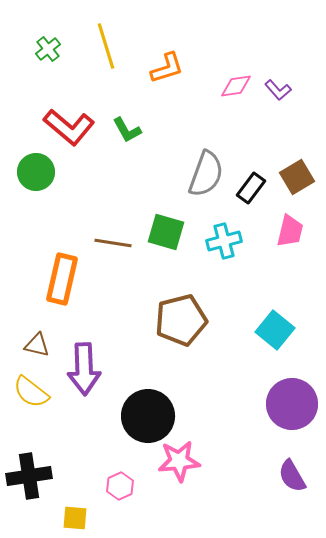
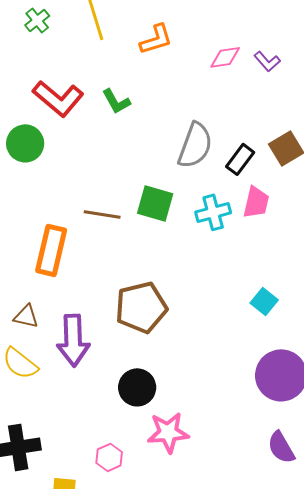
pink trapezoid: (290, 231) -> (256, 202), moved
brown pentagon: (181, 320) -> (141, 307), moved
cyan square: (275, 330) -> (264, 301), size x0.7
black circle: (148, 416) -> (137, 387), size x0.7

